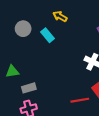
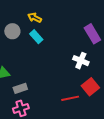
yellow arrow: (60, 16) -> (35, 18), moved

